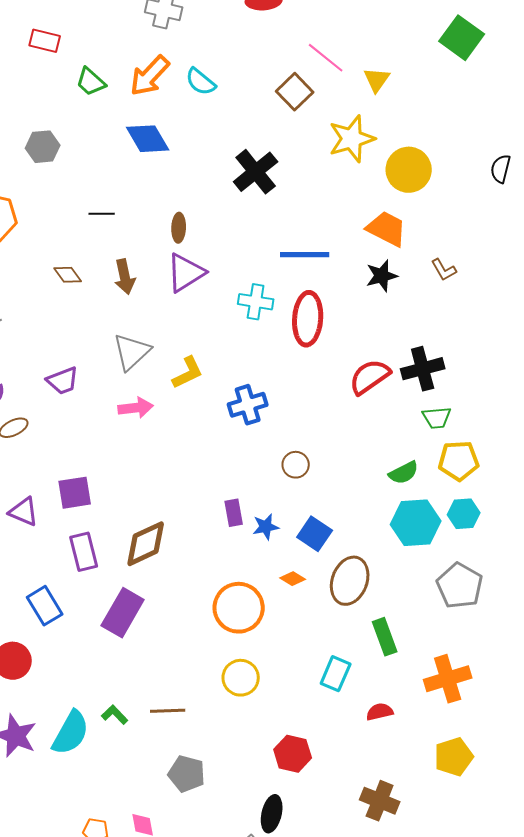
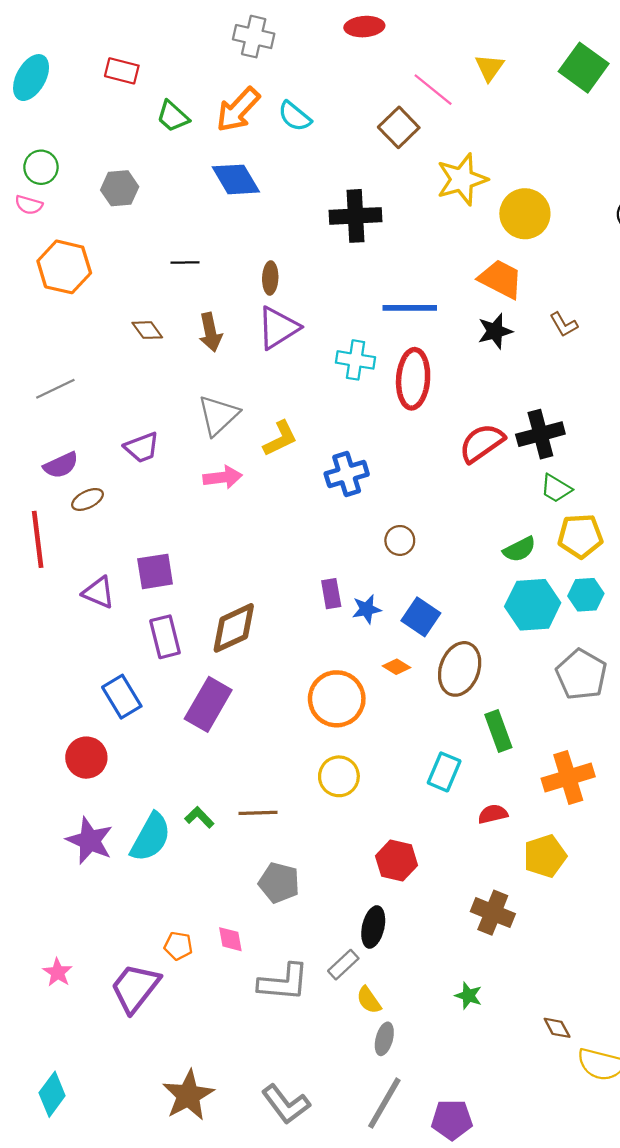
yellow triangle: (377, 80) -> (490, 68), moved
black cross: (256, 172) -> (356, 216), turned 36
green trapezoid: (437, 418) -> (556, 488), turned 36
yellow pentagon: (454, 757) -> (545, 856), moved

